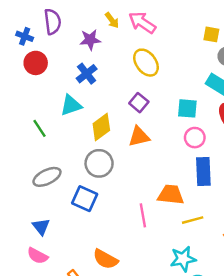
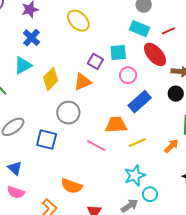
purple square: (139, 103) -> (95, 61), moved
gray circle: (99, 163) -> (68, 113), moved
blue rectangle: (203, 171) -> (140, 102), turned 60
pink line: (143, 215) -> (96, 145), turned -42

